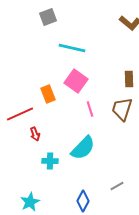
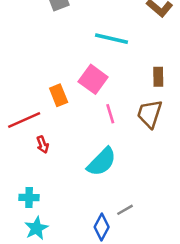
cyan line: (72, 48) -> (112, 39), moved
cyan cross: (50, 161) -> (29, 197), moved
gray line: (117, 186) -> (125, 210), moved

